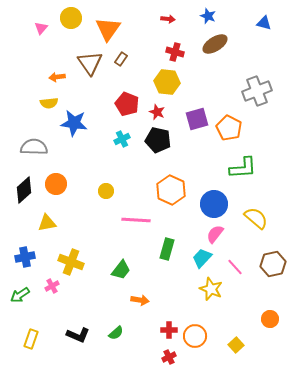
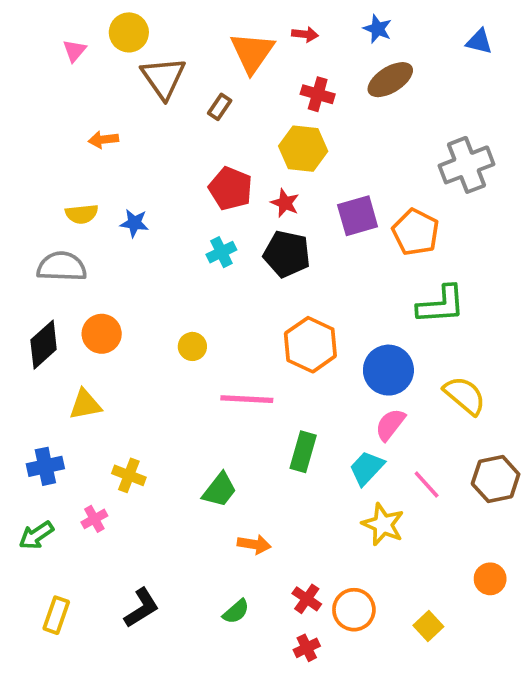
orange triangle: (108, 29) -> (252, 52), moved
brown triangle: (90, 63) -> (163, 78), moved
yellow semicircle: (49, 103) -> (82, 214), moved
blue star: (74, 123) -> (134, 223), size x0.6
yellow cross: (71, 262) -> (129, 475), size x0.7
red cross: (169, 330) -> (307, 599), turned 35
green semicircle: (116, 333) -> (236, 612), moved
black L-shape: (78, 335) -> (142, 608), turned -55

